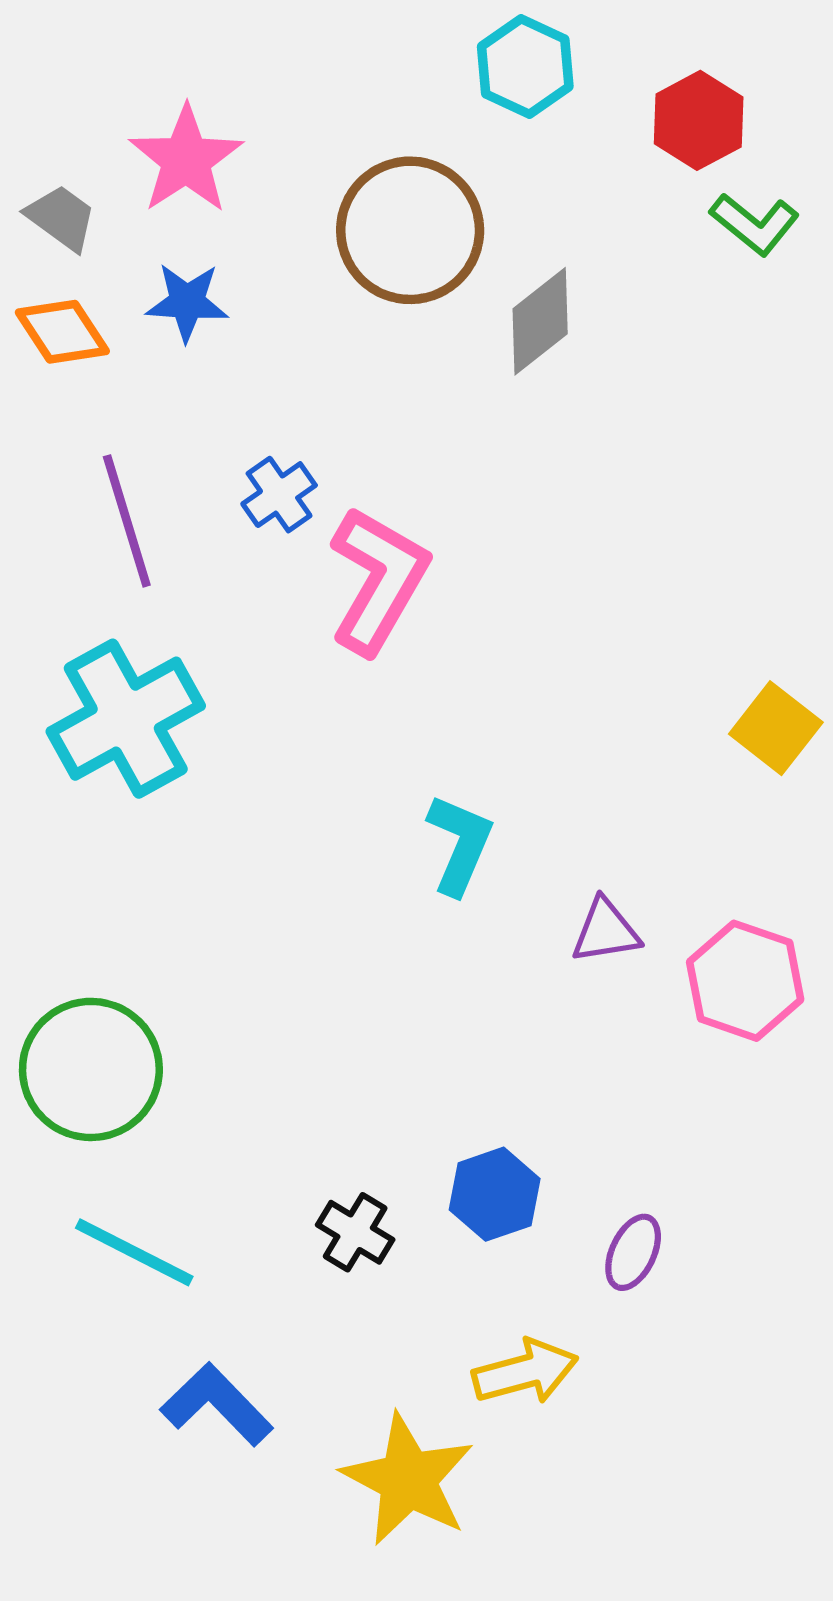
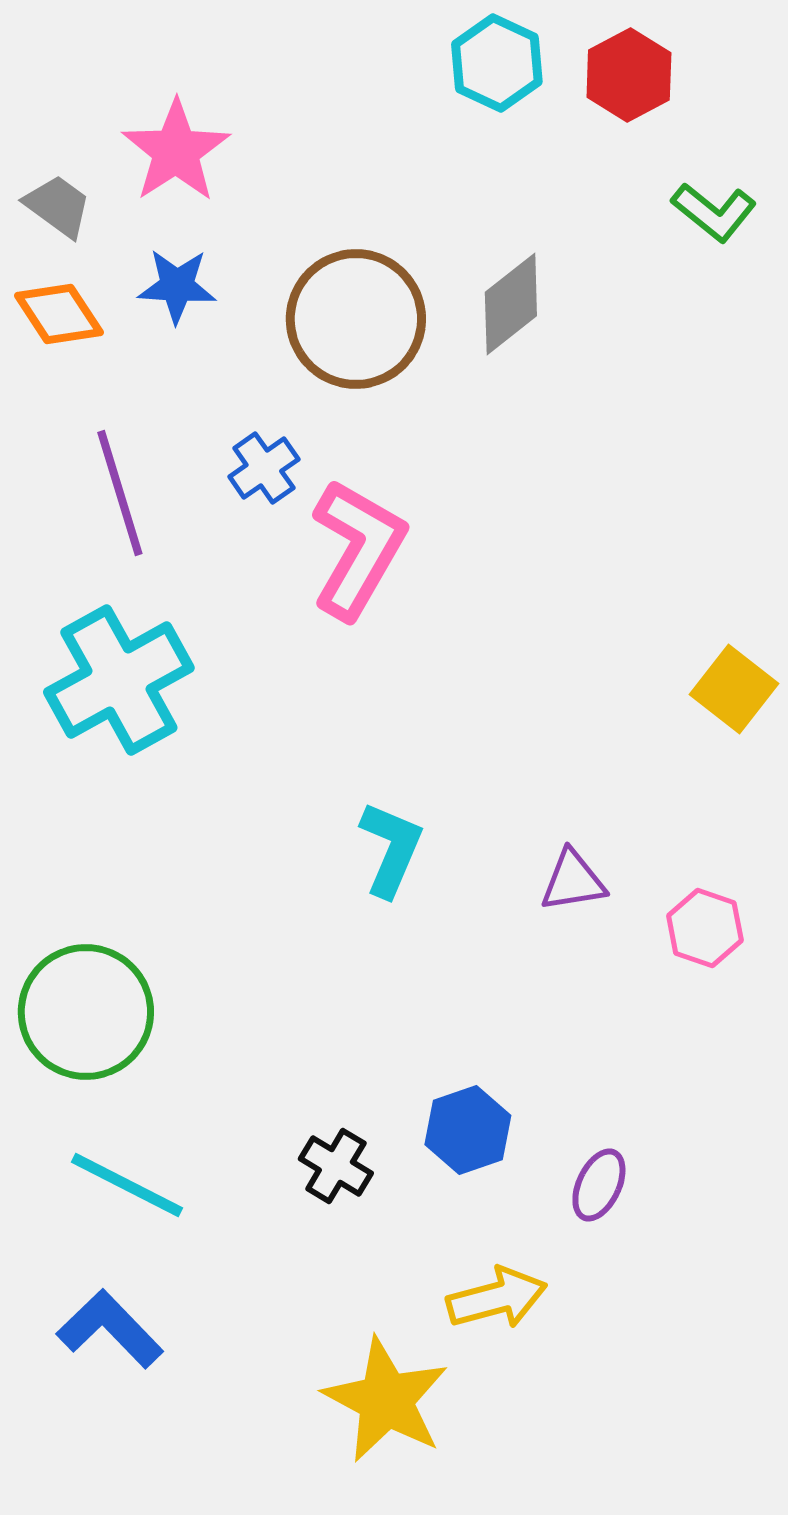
red hexagon: (699, 120) -> (629, 75), moved
brown circle: (410, 230) -> (356, 319), moved
cyan L-shape: (460, 844) -> (391, 849), moved
pink hexagon: (745, 981) -> (705, 928), size x0.7
blue L-shape: (217, 1405) -> (110, 1329), moved

